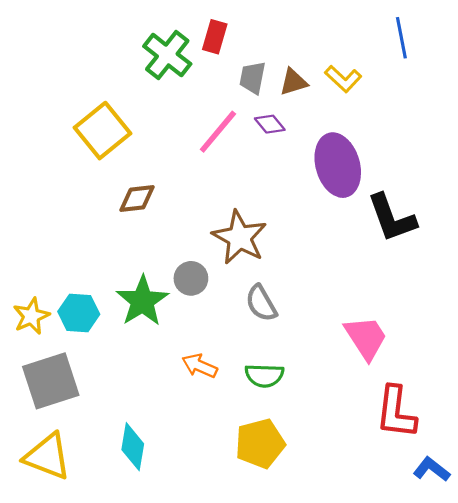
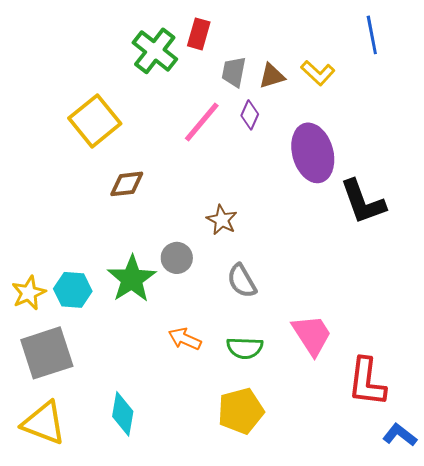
purple diamond: (270, 124) -> (250, 115), turned 64
brown star: (240, 237) -> (222, 220), size x0.6
pink trapezoid: (366, 338) -> (312, 335), moved

